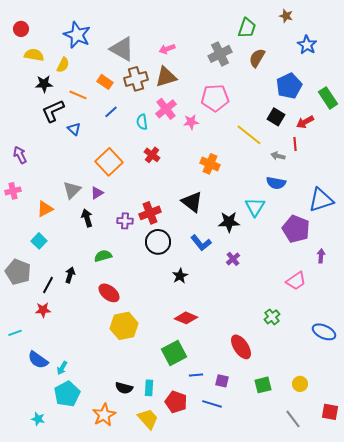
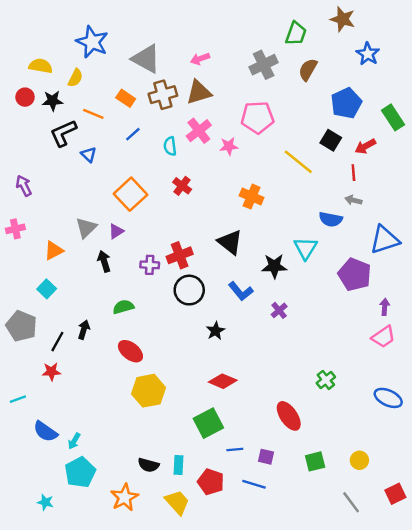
brown star: (286, 16) -> (343, 19), size x1.5
red circle: (21, 29) -> (25, 97), moved
gray arrow: (278, 156) -> (353, 200), moved
pink trapezoid: (296, 281) -> (383, 337), moved
red square: (330, 412) -> (395, 494), turned -36

